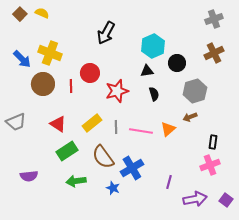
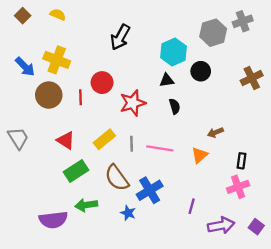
yellow semicircle: (42, 13) -> (58, 15), moved
brown cross: (214, 53) -> (252, 78), moved
gray hexagon: (195, 91) -> (213, 33), moved
gray trapezoid: (16, 122) -> (18, 138), turned -100
orange triangle: (168, 129) -> (200, 155), moved
purple semicircle: (29, 176) -> (53, 220), moved, size x1.4

